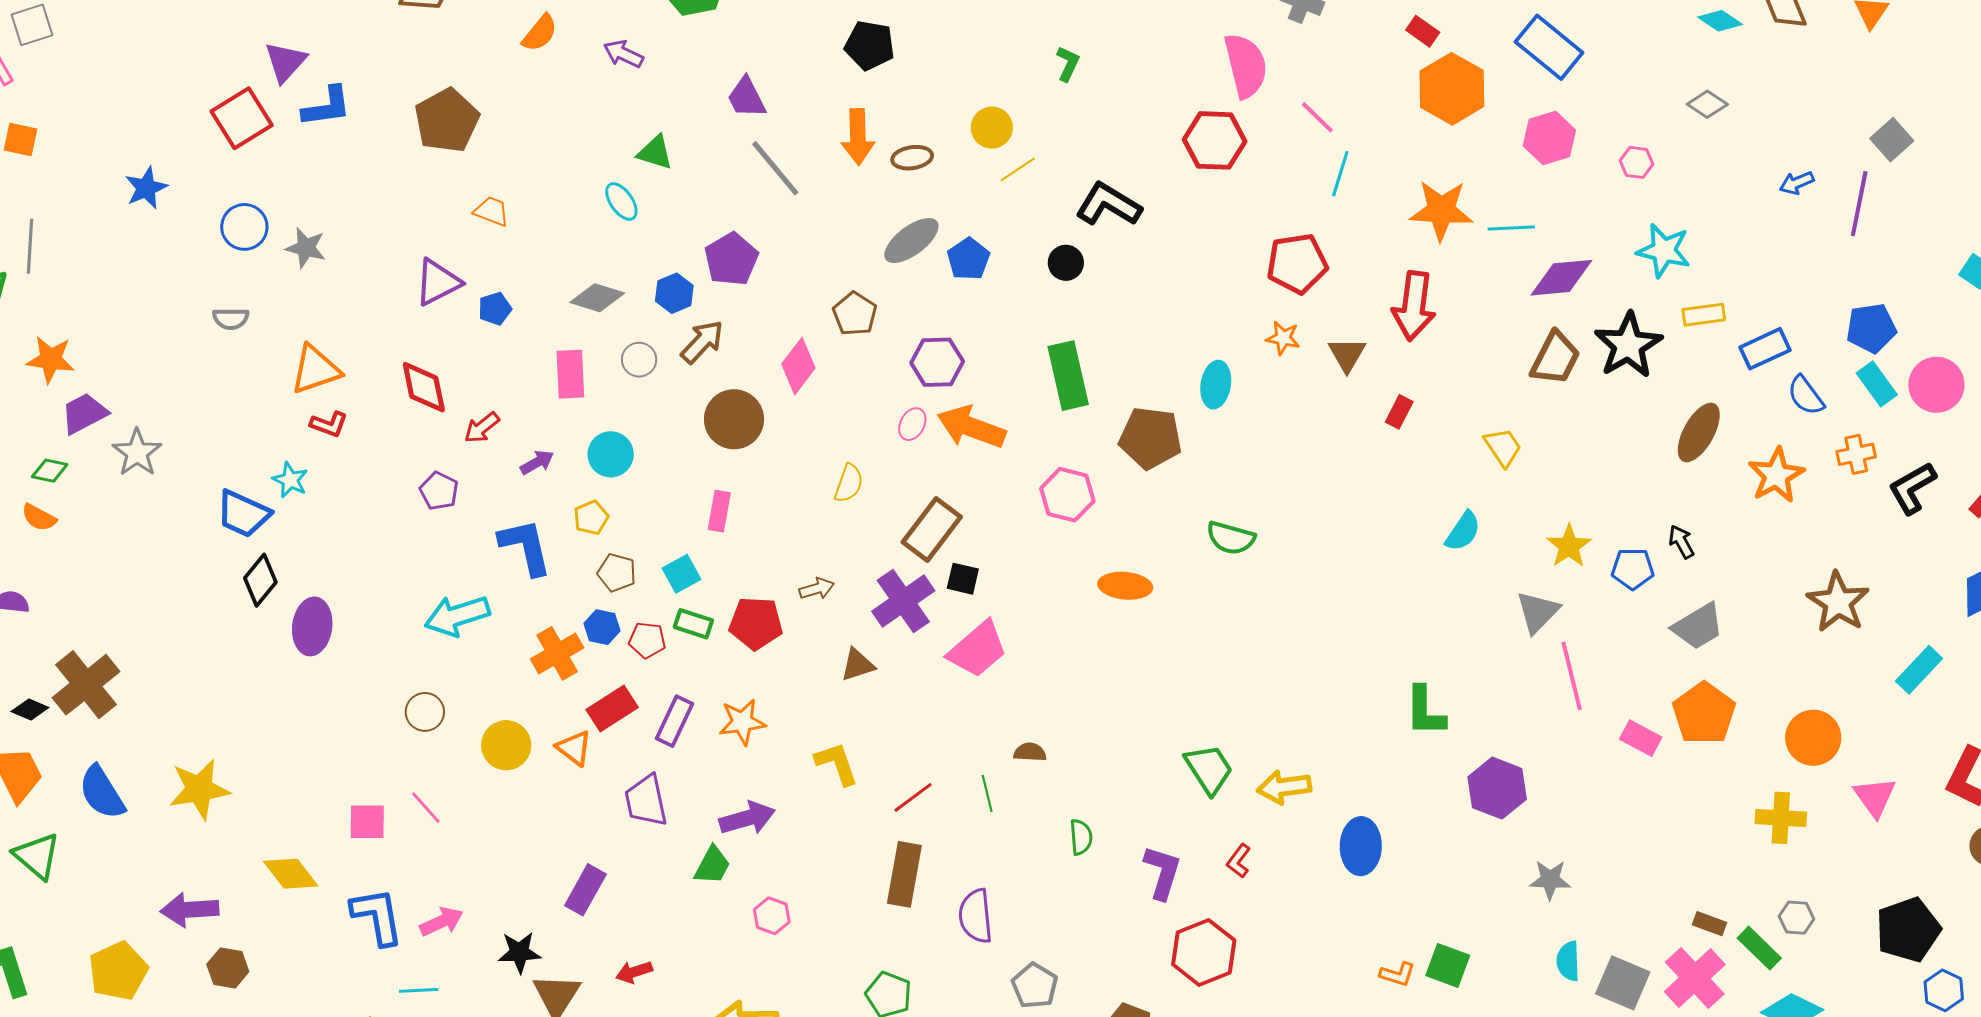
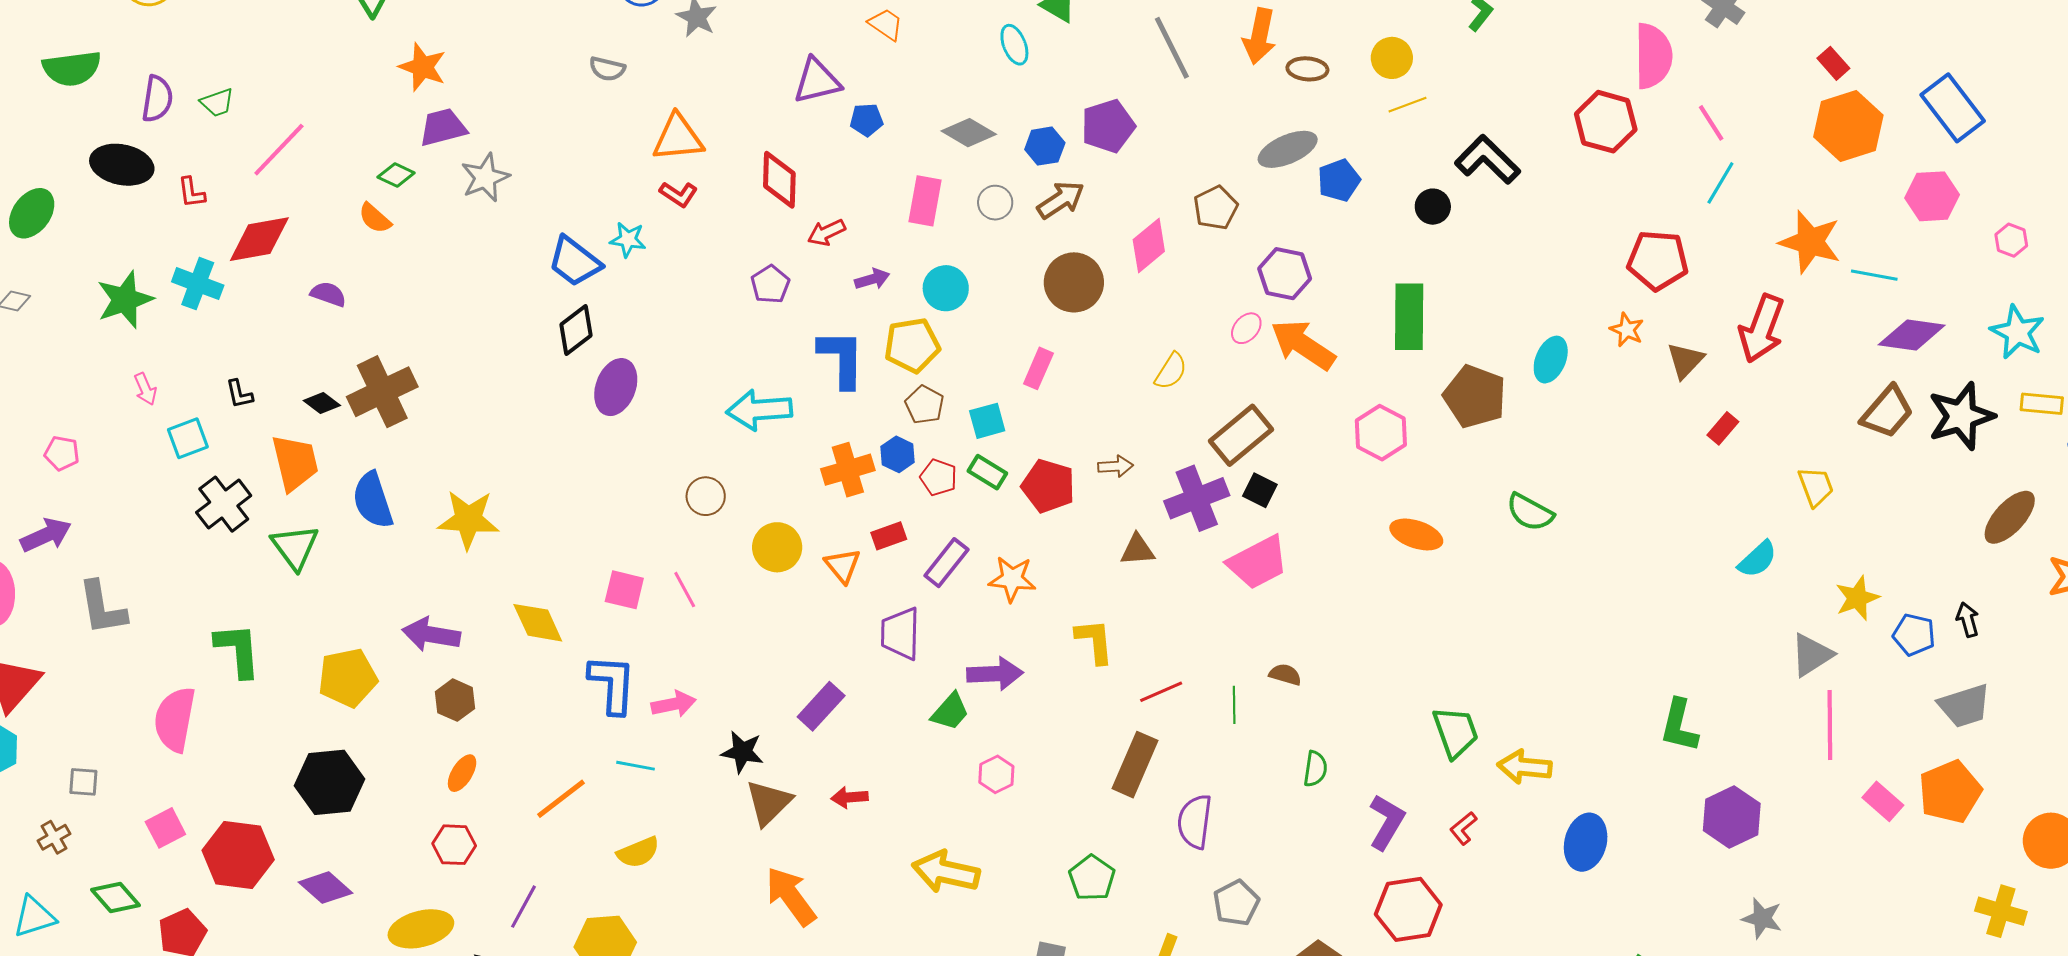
cyan star: (290, 480) -> (628, 240), turned -30
yellow pentagon: (591, 518) -> (912, 345), size x1.6
red rectangle: (612, 708) -> (889, 536), size x0.7

